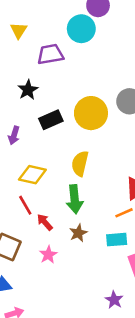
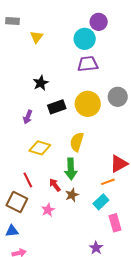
purple trapezoid: (50, 54) -> (88, 64), moved
red line: (25, 205) -> (28, 180), moved
red arrow: (45, 222) -> (55, 185), moved
cyan rectangle: (117, 240) -> (101, 202), turned -42

